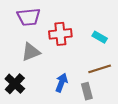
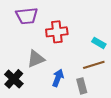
cyan rectangle: (100, 37) -> (99, 43), moved
gray triangle: (31, 52) -> (36, 59), moved

